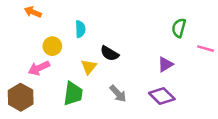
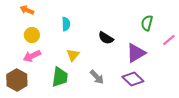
yellow circle: (52, 46) -> (32, 35), moved
pink line: (206, 49) -> (169, 40), turned -56
black semicircle: (109, 53) -> (106, 38), moved
purple triangle: (165, 64) -> (136, 53), size x1.5

